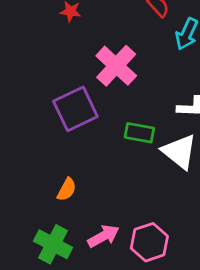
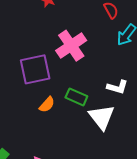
orange semicircle: (67, 189) -> (47, 105), moved

